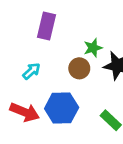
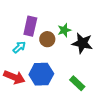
purple rectangle: (46, 26) -> (30, 26), moved
brown circle: (79, 68) -> (47, 39), moved

